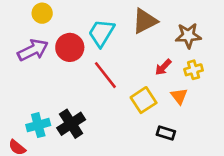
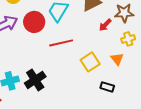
red arrow: (163, 67) -> (105, 25), moved
red line: (105, 75) -> (61, 43), turned -65

